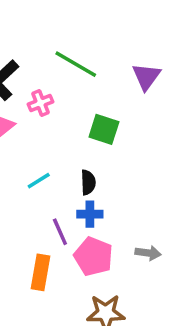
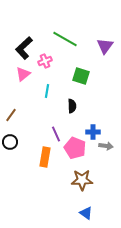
cyan line: (39, 181) -> (47, 91), moved, turned -48
blue cross: (90, 214) -> (93, 132), moved

